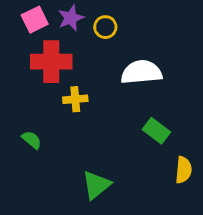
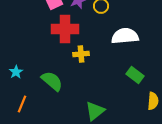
green semicircle: (32, 140) -> (52, 81), size x1.6

